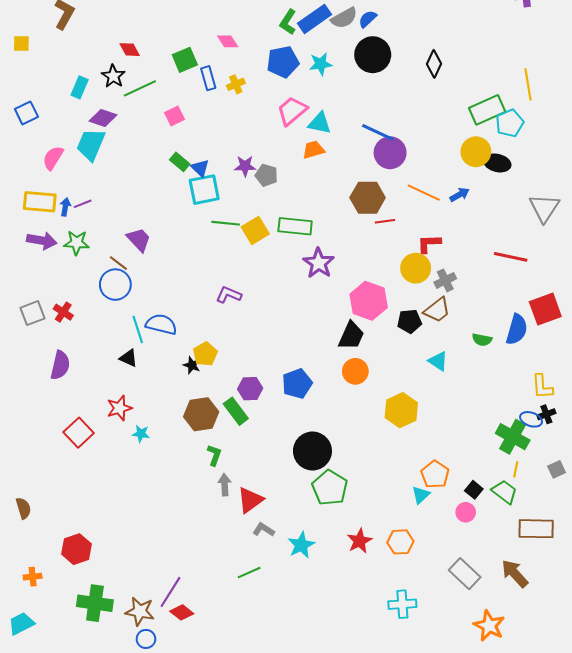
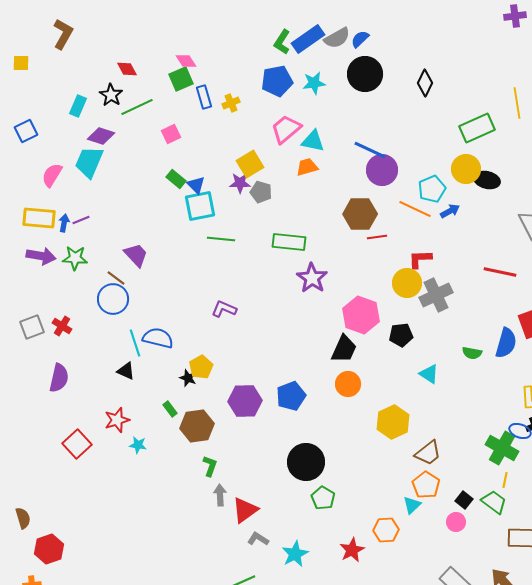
pink diamond: (228, 41) -> (186, 61), moved
cyan pentagon: (510, 123) -> (432, 189), moved
yellow square: (255, 230) -> (250, 164), moved
gray cross: (445, 280) -> (436, 295), size x1.5
brown trapezoid: (437, 310) -> (428, 453), moved
purple hexagon: (250, 389) -> (245, 401), size x1.4
green rectangle: (236, 411) -> (170, 409), moved, size x0.6
green pentagon: (330, 488) -> (323, 498), size x0.7
orange hexagon: (400, 542) -> (386, 530), moved
red hexagon: (77, 549) -> (49, 549), moved

